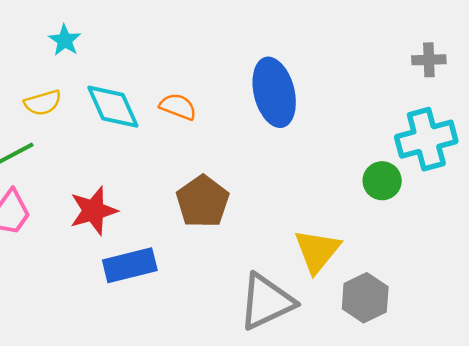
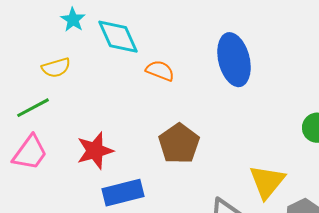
cyan diamond: (113, 107) -> (118, 37), moved

